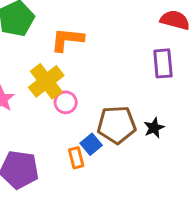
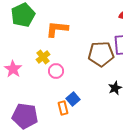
yellow cross: (46, 81) -> (43, 57), size x0.6
brown pentagon: (117, 125) -> (101, 54), moved

